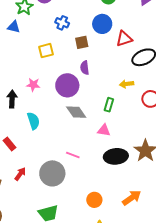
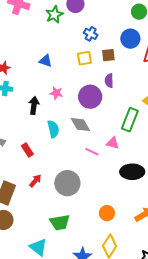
blue triangle: (14, 27) -> (46, 61), moved
yellow square: (46, 51) -> (84, 58), moved
green rectangle: (109, 105) -> (130, 120), size x1.6
gray diamond: (76, 112) -> (80, 124), moved
pink triangle: (104, 130) -> (113, 143), moved
pink line: (73, 155) -> (92, 152), moved

